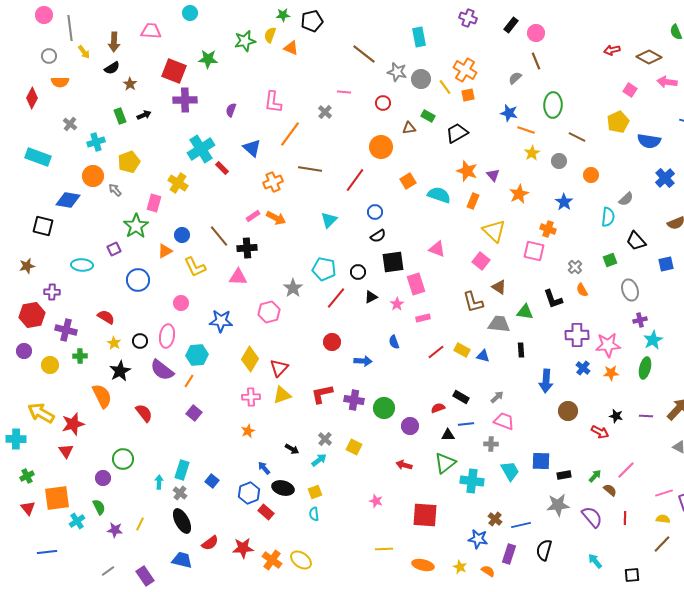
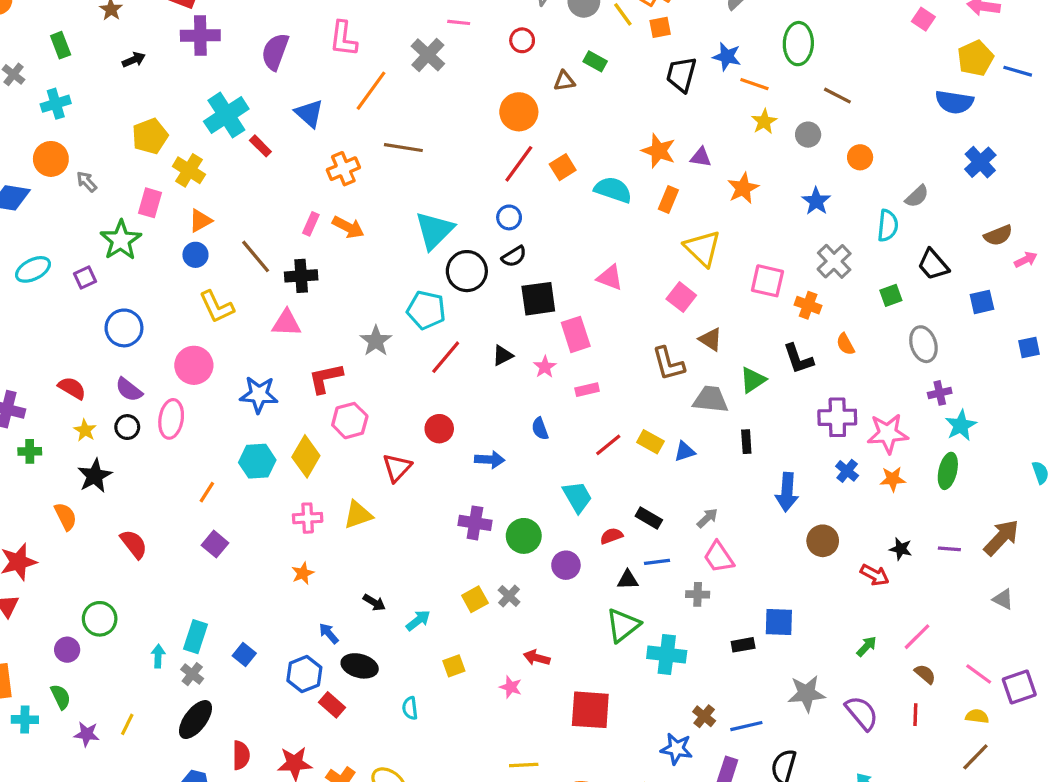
purple semicircle: (231, 110) -> (275, 52), size x1.6
gray cross: (325, 112) -> (428, 55), size x1.5
green rectangle: (120, 116) -> (61, 45), moved
yellow pentagon: (618, 122) -> (975, 58), moved
black trapezoid: (457, 133) -> (681, 74), moved, turned -45
yellow pentagon: (129, 162) -> (150, 136), moved
purple triangle: (493, 175) -> (701, 157), turned -40
red line: (355, 180) -> (519, 164), moved
pink rectangle: (253, 216) -> (311, 224), turned -32
cyan triangle: (329, 220) -> (434, 230), size x1.5
orange cross: (548, 229) -> (808, 305), moved
orange triangle: (165, 251) -> (200, 221), moved
cyan ellipse: (82, 265) -> (33, 269), moved, turned -30
gray cross: (575, 267) -> (834, 261), moved, size x1.5
black circle: (358, 272) -> (467, 271), moved, size x1.6
pink circle: (181, 303) -> (194, 365), size x1.5
pink hexagon: (269, 312) -> (350, 421), moved
green triangle: (525, 312) -> (753, 380), turned -42
cyan hexagon: (197, 355) -> (257, 461), moved
blue triangle: (483, 356) -> (685, 451), turned -32
red triangle: (279, 368) -> (397, 468), moved
purple semicircle: (162, 370) -> (129, 390), moved, size x0.7
red L-shape: (322, 394) -> (325, 378), moved
orange semicircle: (102, 396) -> (65, 516), size x0.7
pink trapezoid: (504, 421) -> (719, 557), turned -145
gray cross: (325, 439) -> (509, 596), moved
yellow square: (354, 447) -> (475, 599), turned 35
red arrow: (404, 465) -> (537, 658), moved
cyan trapezoid: (510, 471) -> (577, 497), moved
black rectangle: (564, 475) -> (743, 645), moved
brown semicircle: (610, 490) -> (925, 674), moved
yellow square: (315, 492) -> (454, 666), moved
pink line: (664, 493) -> (979, 674), turned 54
cyan cross: (77, 521) -> (25, 720), turned 35
black ellipse: (182, 521) -> (195, 720), turned 65
red semicircle: (210, 543) -> (241, 755), turned -54

